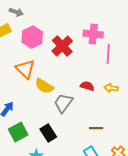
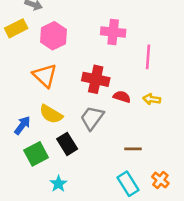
pink cross: (93, 34) -> (113, 32), moved
red cross: (62, 46) -> (96, 79), moved, turned -35
yellow semicircle: (44, 86) -> (51, 114), moved
black rectangle: (48, 133) -> (67, 144), moved

